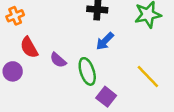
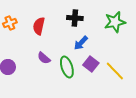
red semicircle: (29, 47) -> (39, 26), moved, turned 42
purple square: (106, 97) -> (91, 64), moved

